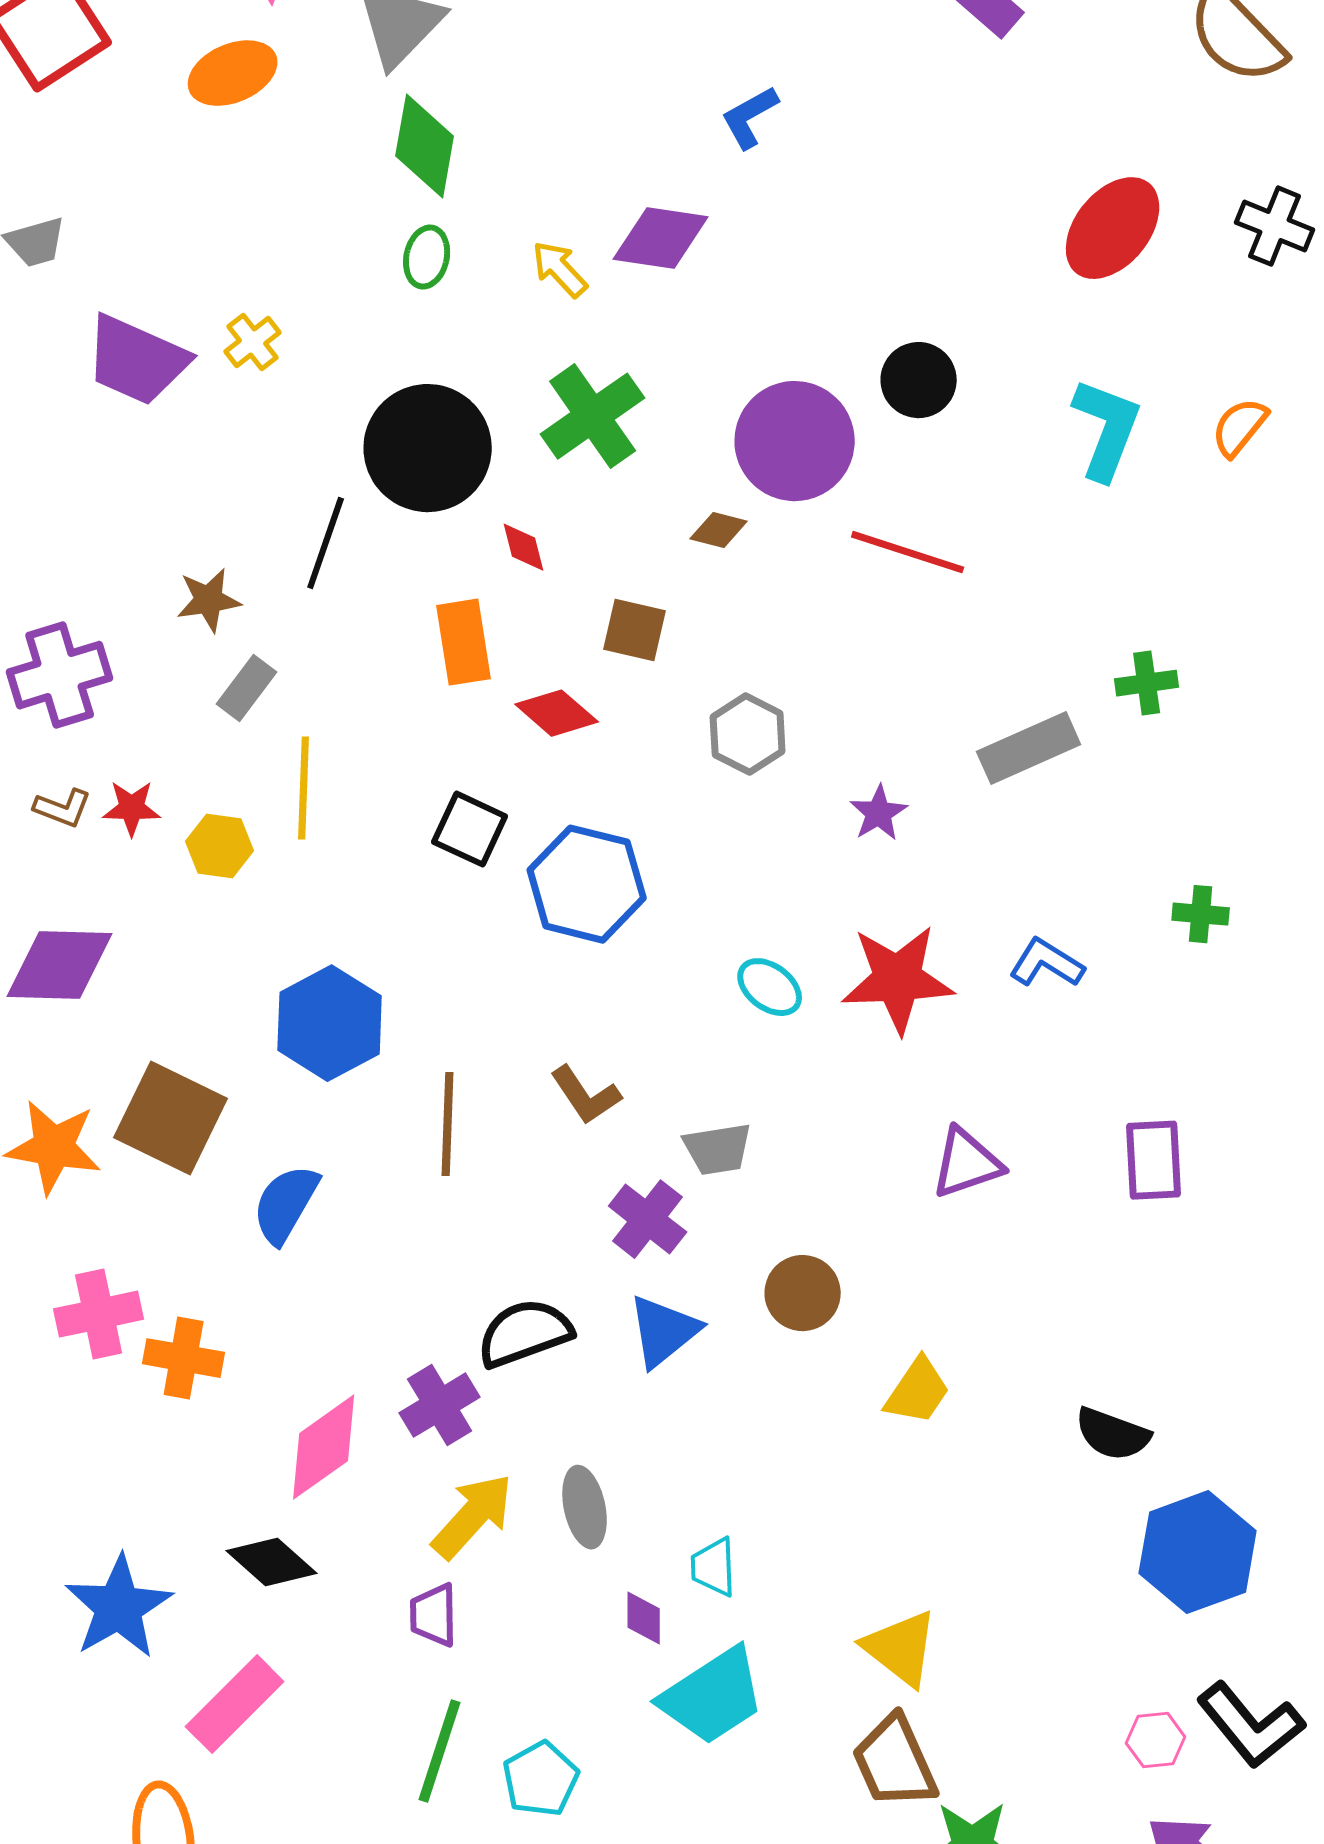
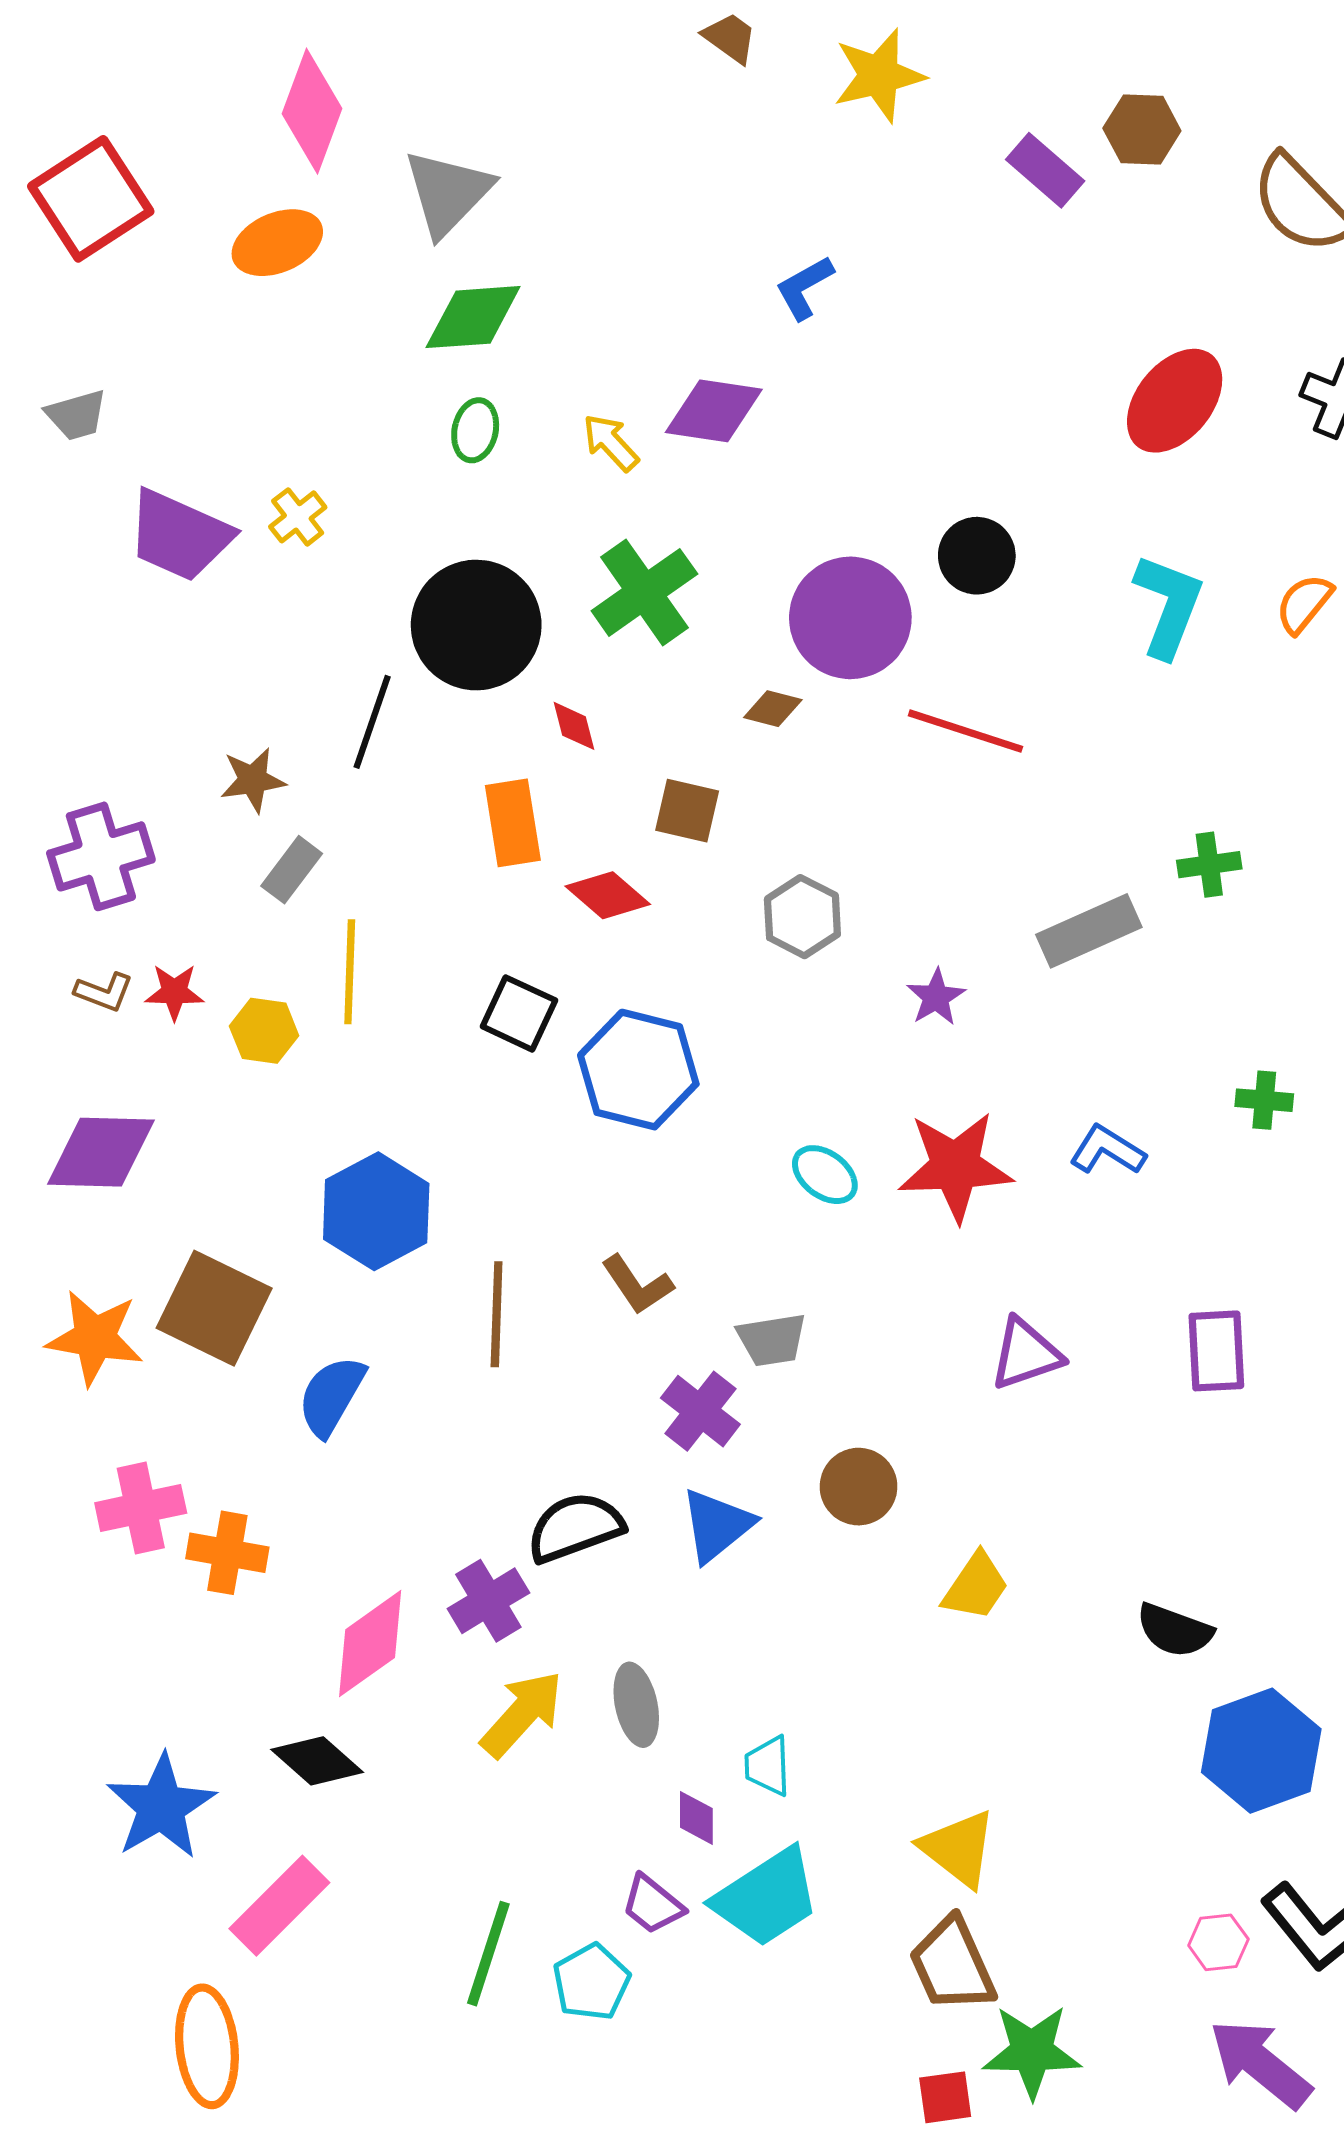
green diamond: (425, 146) -> (473, 317), turned 76
purple trapezoid: (434, 1615) -> (653, 1905), moved, turned -50

